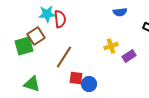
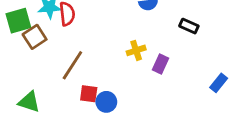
green square: (24, 46) -> (18, 21), moved
purple rectangle: (129, 56) -> (160, 64), turned -32

